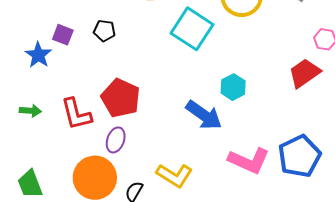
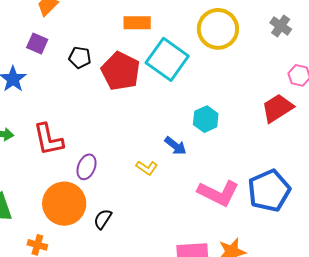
purple square: (63, 35) -> (37, 44), moved
red pentagon: (121, 98) -> (121, 71), moved
blue arrow: (204, 115) -> (175, 146), size x0.6
yellow L-shape: (174, 175) -> (147, 168), moved, size x0.6

